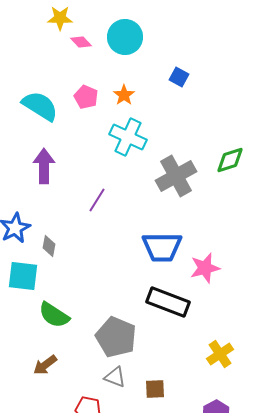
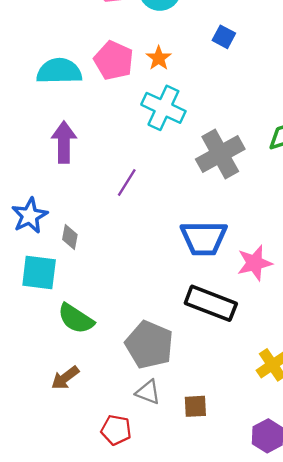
pink pentagon: (86, 97) -> (114, 60), size x1.4
cyan semicircle: (40, 106) -> (59, 71), turned -33

